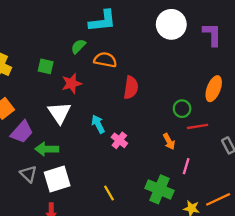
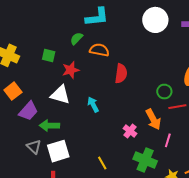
white triangle: (59, 113) -> (60, 95), turned -40
pink cross: (119, 140) -> (130, 131), moved
orange arrow: (169, 141) -> (153, 119), size x1.5

